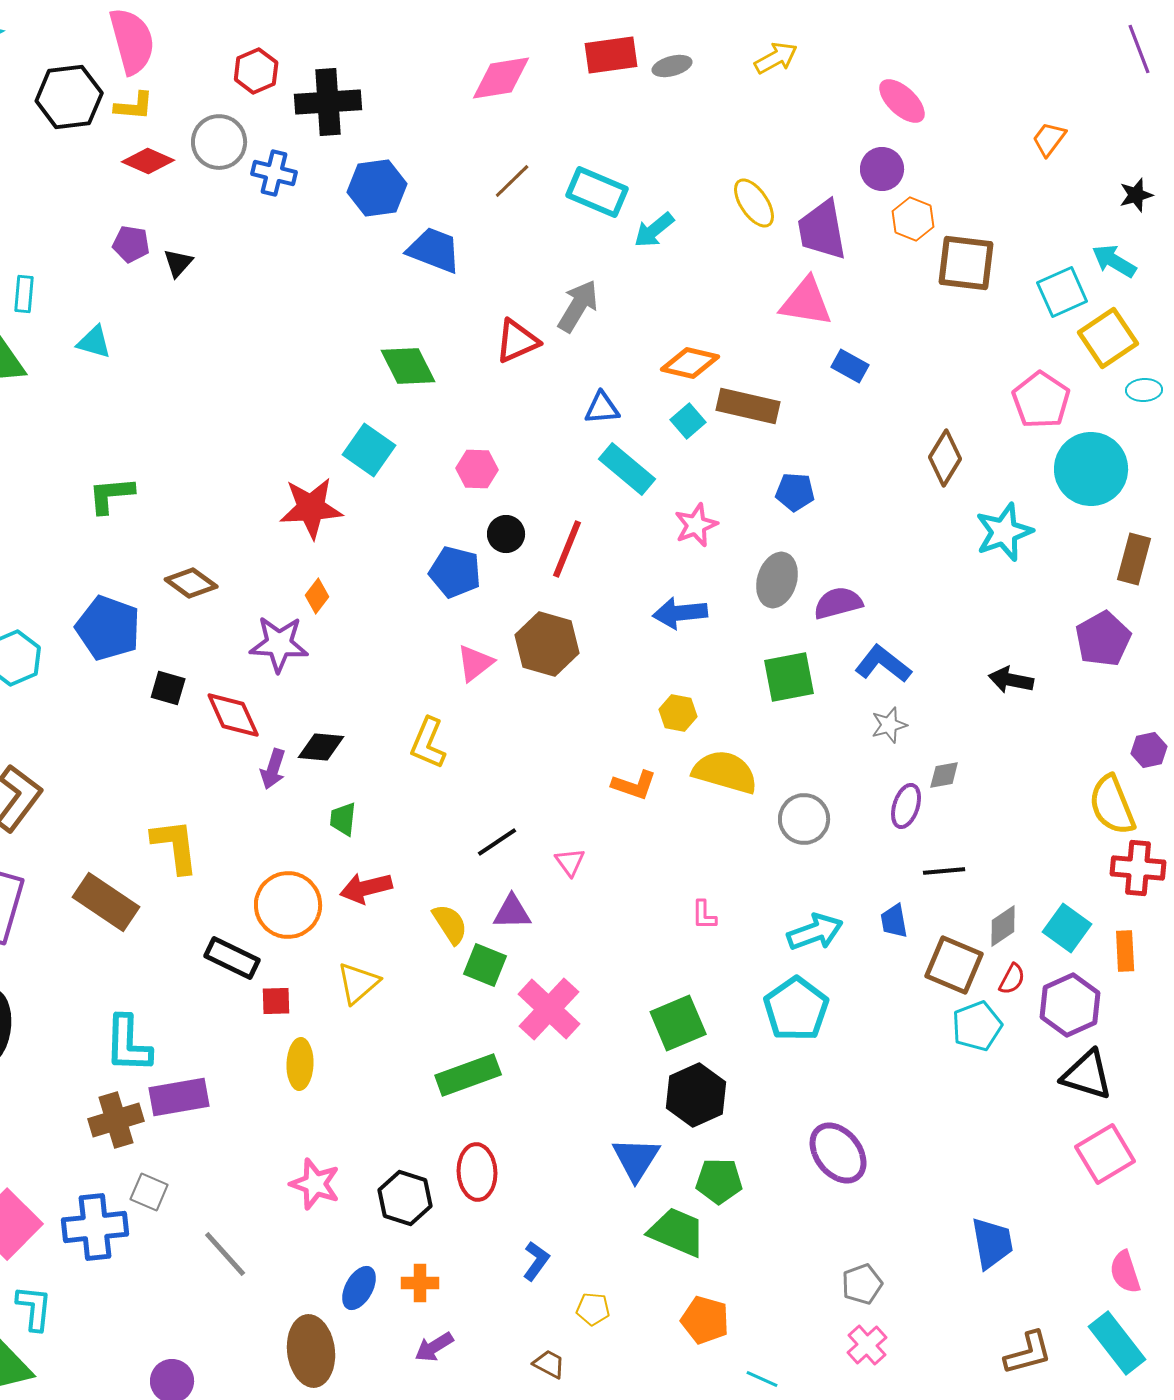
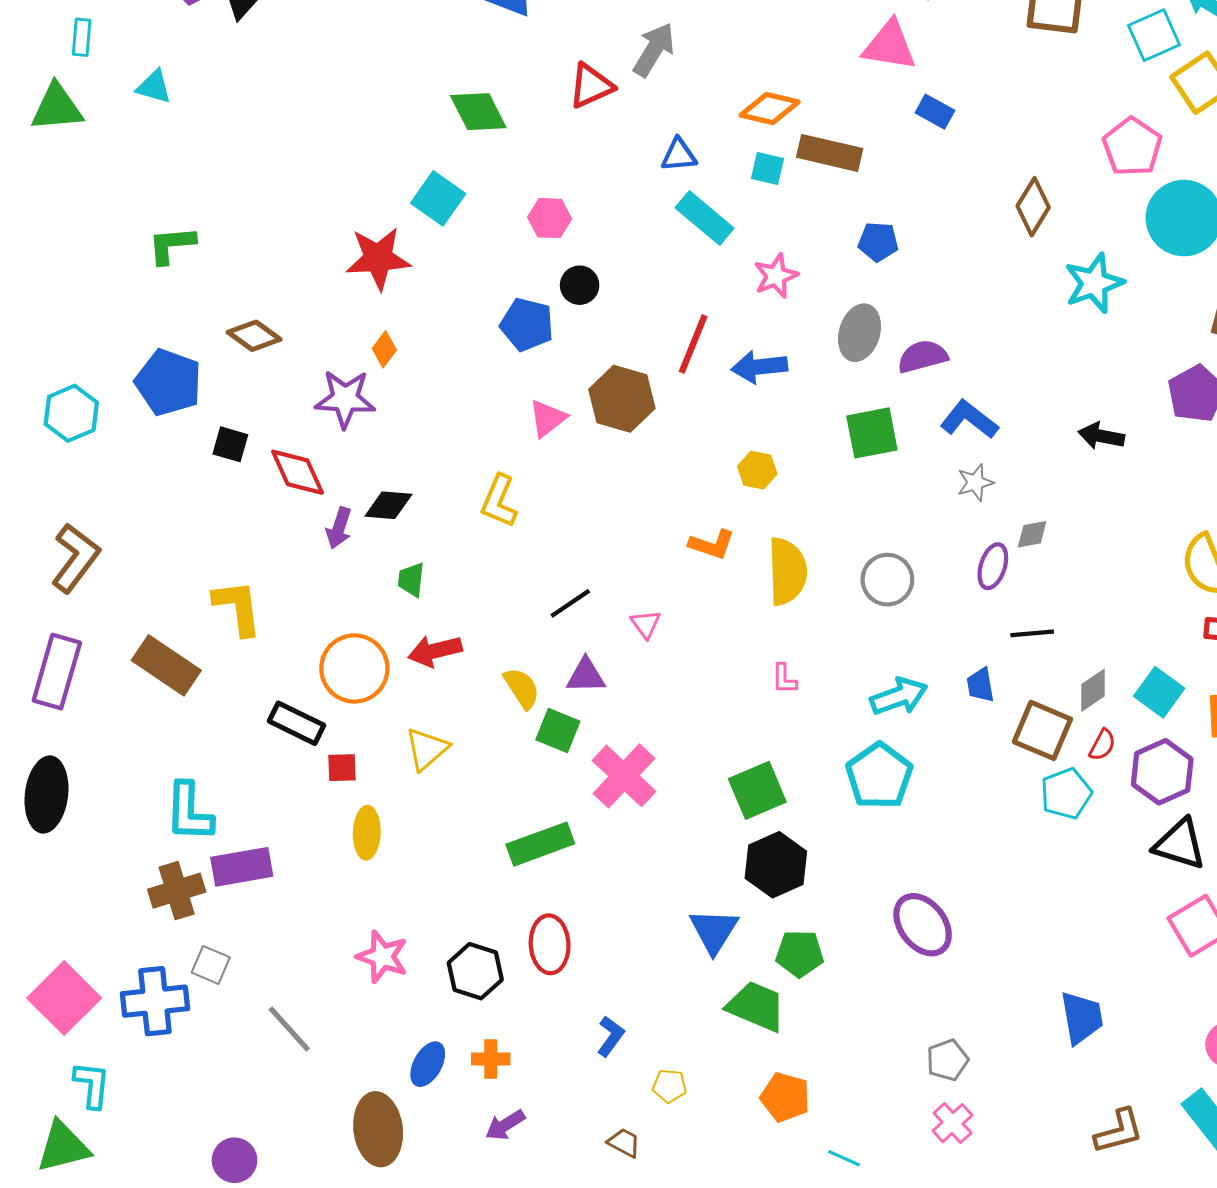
cyan square: (688, 421) -> (768, 168), turned -36
red line: (567, 549) -> (693, 344), moved
yellow semicircle: (725, 772) -> (787, 571), moved, turned 72

